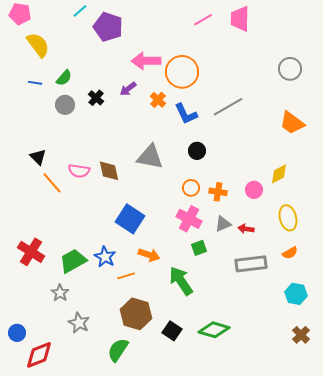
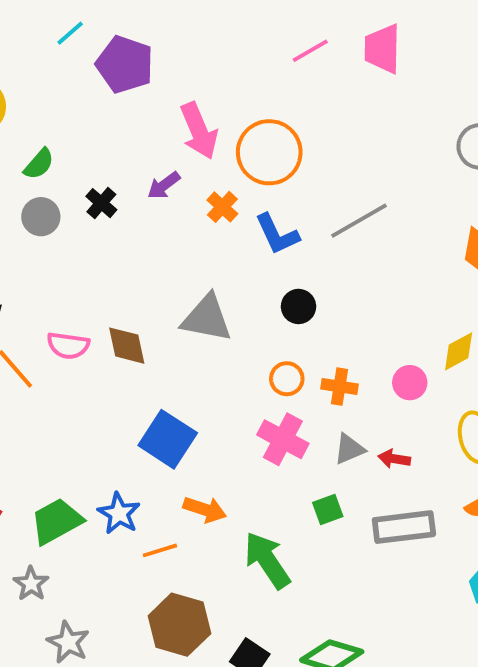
pink arrow: (146, 61) -> (199, 131), turned -112
green square: (199, 248) -> (328, 510), moved

